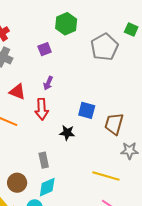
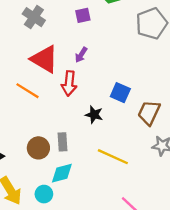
red triangle: (17, 92) -> (44, 59), size x1.5
yellow line: (106, 176) -> (113, 157), moved
brown circle: (17, 183) -> (38, 148), moved

